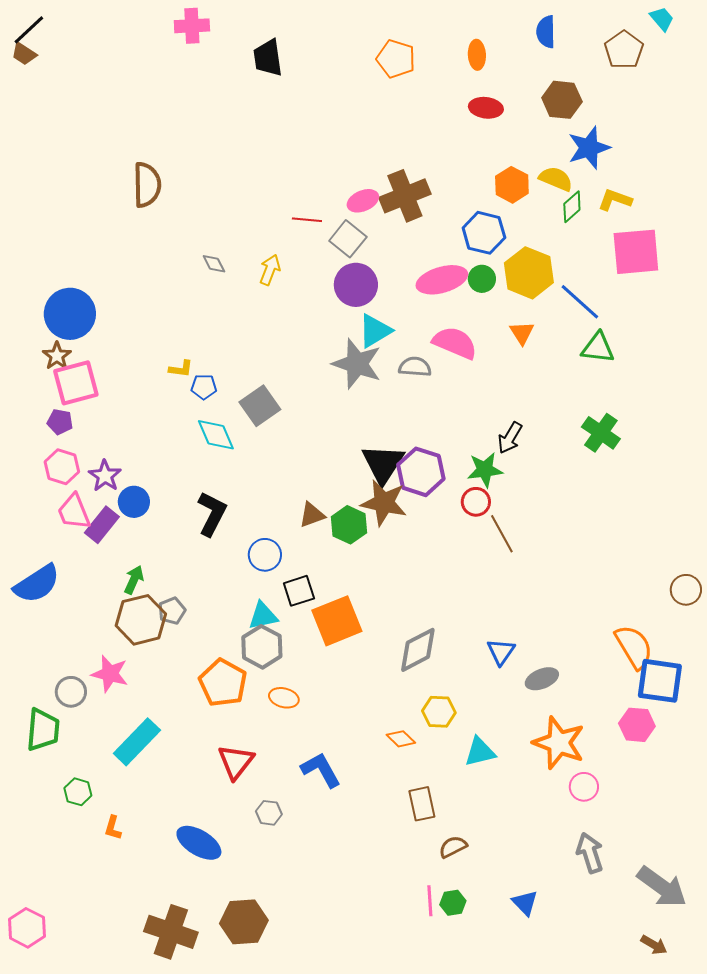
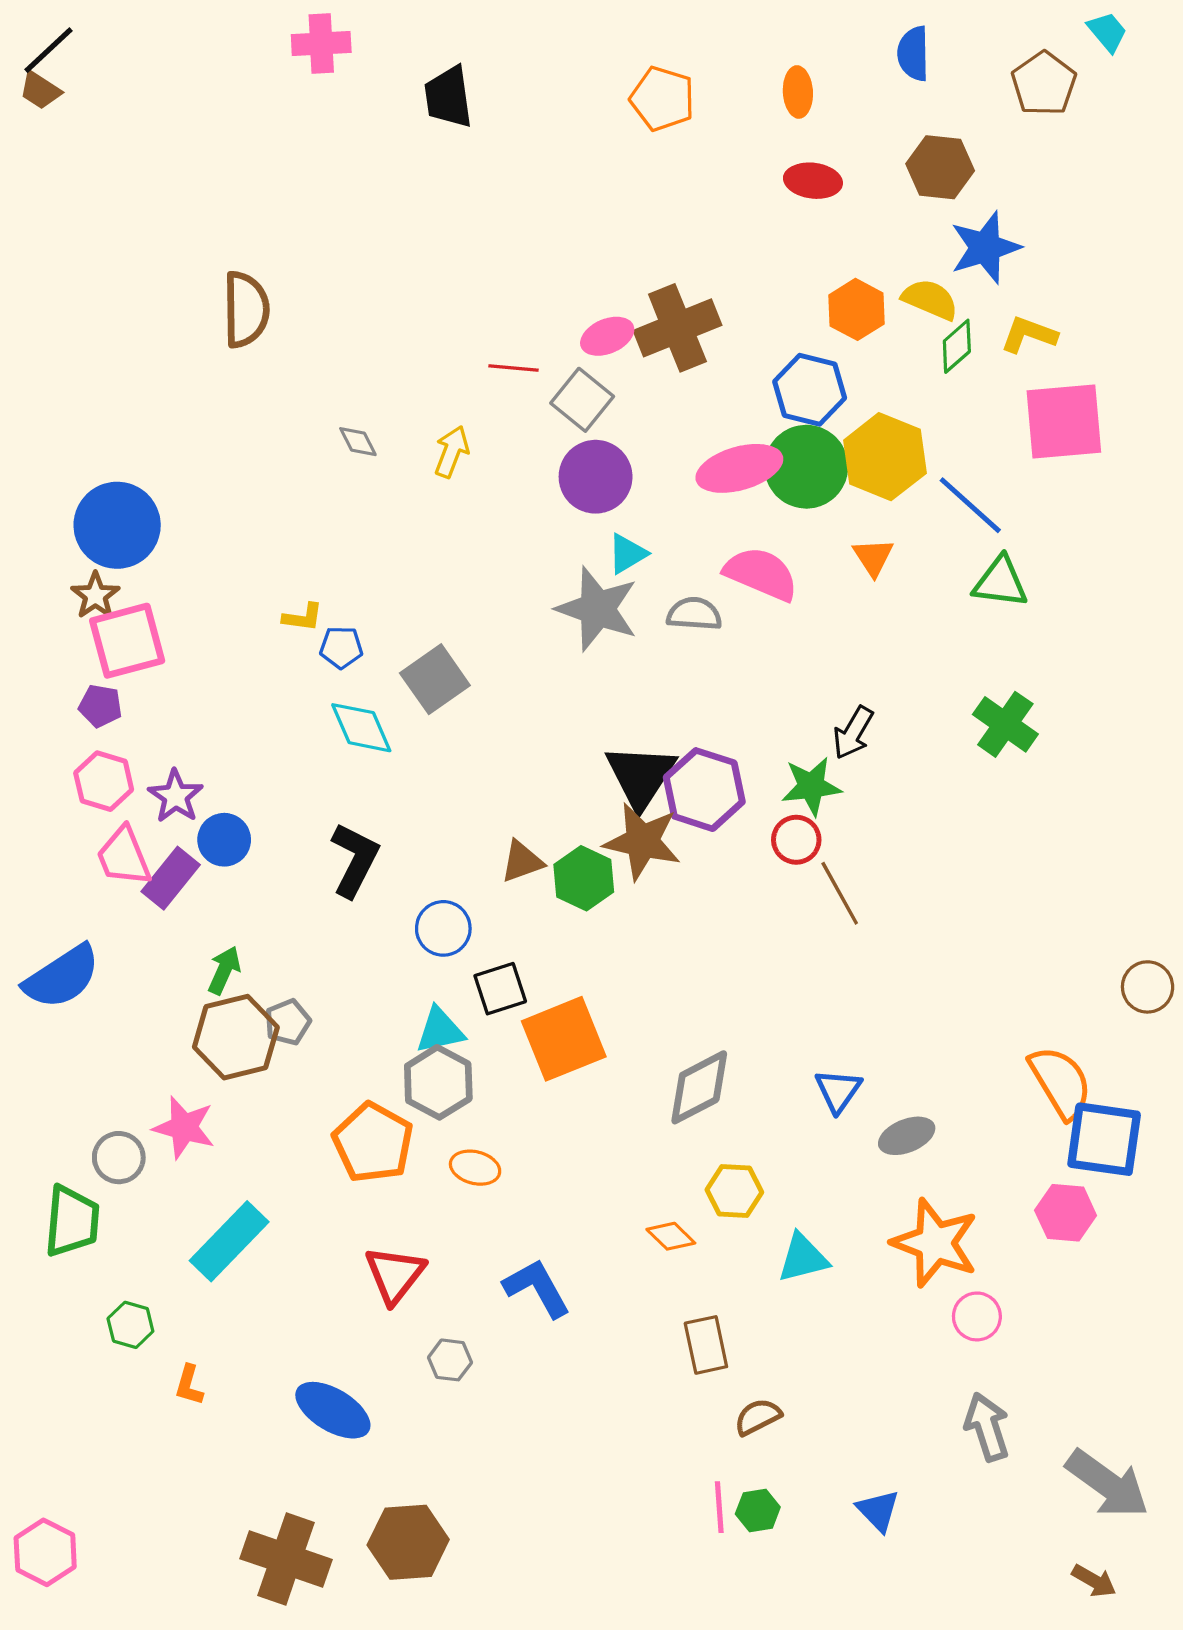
green circle: (482, 279) -> (806, 467), size x1.8
cyan triangle: (375, 331) -> (627, 554), size x0.7

